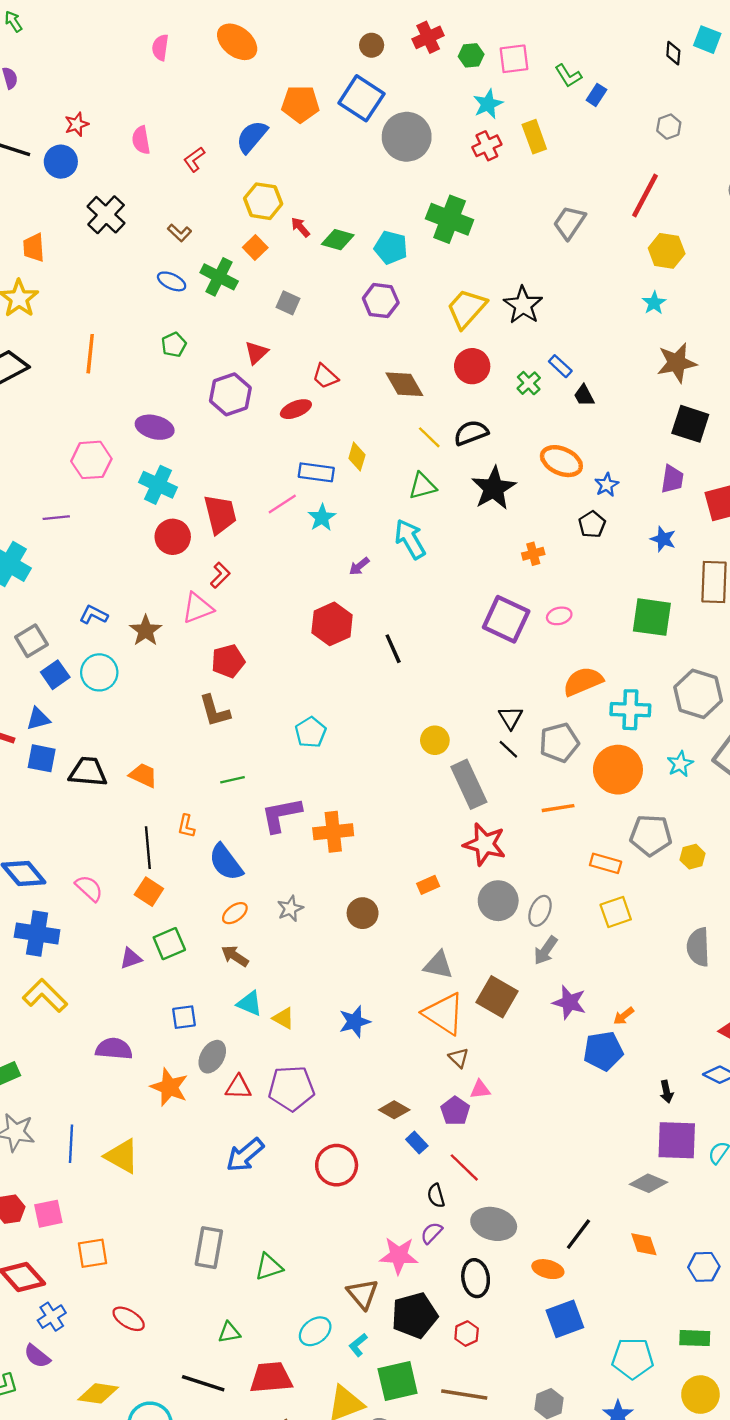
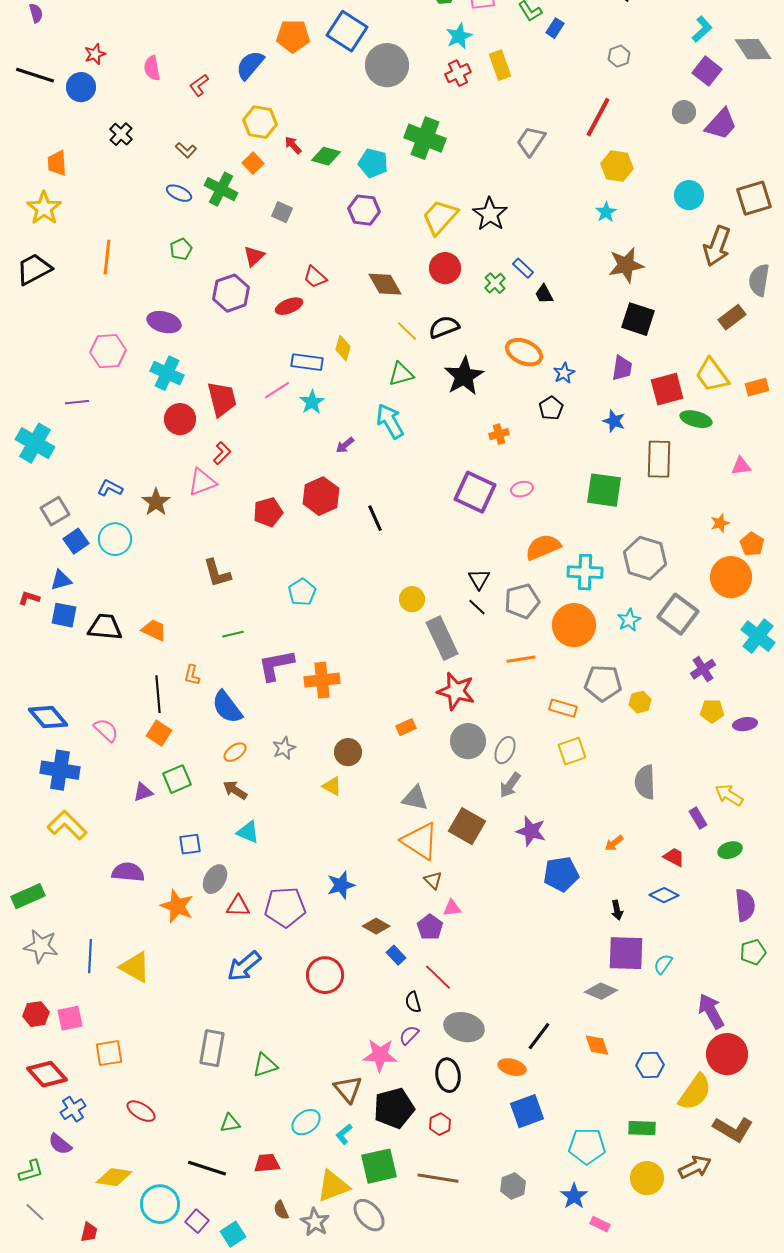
black cross: (106, 215) -> (121, 134), size x0.7
red pentagon: (228, 661) -> (268, 512), moved
orange arrow: (624, 1016) -> (614, 843), moved
yellow triangle: (283, 1018) -> (332, 786), moved
blue star: (355, 1022) -> (341, 885), moved
red trapezoid: (271, 1378) -> (267, 1163), size x0.7

